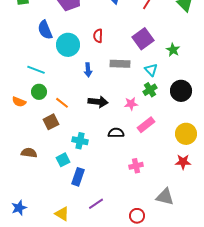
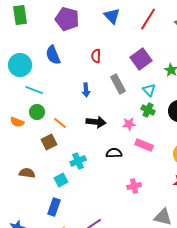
blue semicircle: (45, 30) -> (53, 55), moved
cyan circle: (68, 45) -> (20, 65), moved
gray rectangle: (120, 64) -> (118, 84), turned 60
green cross: (150, 90) -> (148, 110), turned -32
pink rectangle: (146, 125) -> (144, 145), turned 60
cyan cross: (80, 141) -> (78, 161), turned -35
blue rectangle: (78, 177) -> (54, 207), moved

